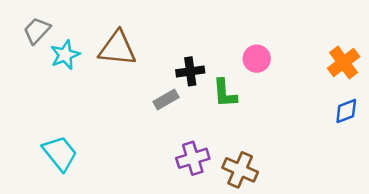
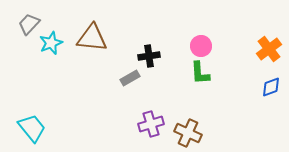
green L-shape: (225, 93) -> (200, 73), moved
cyan trapezoid: (60, 153) -> (32, 128), moved

